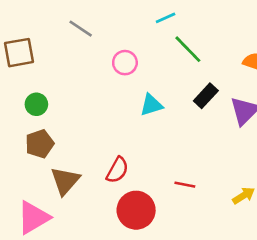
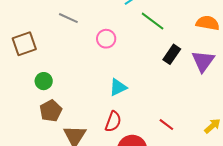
cyan triangle: (151, 105) -> (118, 87), moved
red line: (185, 185) -> (166, 125), turned 35

